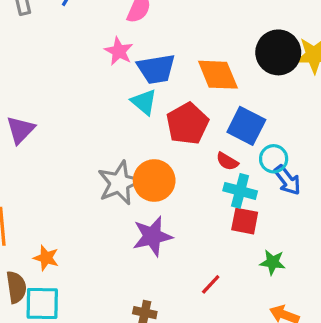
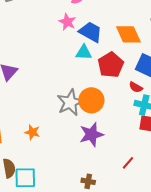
blue trapezoid: (156, 69) -> (91, 32), turned -140
cyan triangle: (144, 102) -> (84, 52), turned -36
orange star: (46, 258) -> (32, 132), moved

